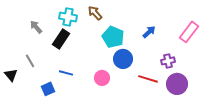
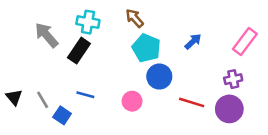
brown arrow: (95, 13) -> (135, 18), moved
gray arrow: (36, 27) -> (46, 35), size x1.5
gray line: (30, 61) -> (43, 100), moved
purple cross: (168, 61) -> (233, 79), moved
blue square: (48, 89) -> (62, 115), turned -32

